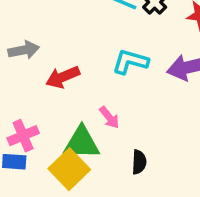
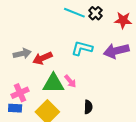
gray arrow: (24, 50) -> (22, 54), moved
green triangle: (82, 143) -> (53, 83), moved

